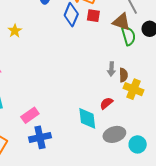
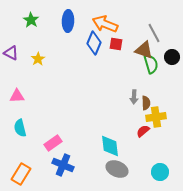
yellow cross: (134, 89) -> (156, 117), turned -30
red semicircle: (106, 103) -> (143, 131), moved
gray ellipse: (114, 134) -> (117, 169), moved, turned 40
blue cross: (40, 137) -> (63, 165), turned 35

